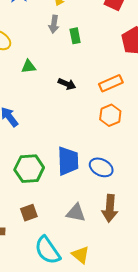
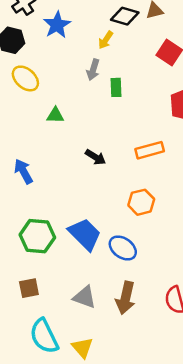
black arrow: (67, 84) -> (95, 157), moved
orange hexagon: (110, 115) -> (141, 202), moved
blue trapezoid: (68, 161) -> (85, 234), turned -52

